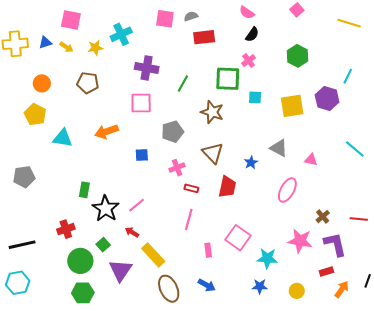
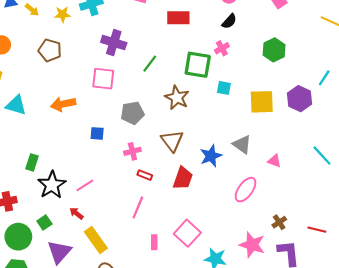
blue star: (251, 163) -> (211, 156), size x1.5

